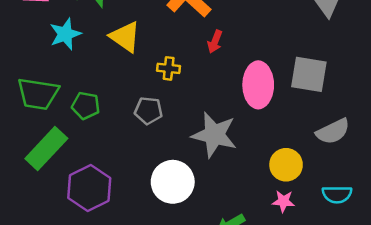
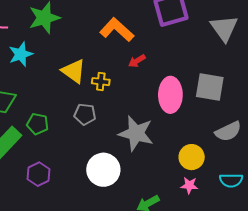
yellow triangle: (125, 37) -> (74, 71), moved
red arrow: (215, 42) -> (137, 61), turned 36
green pentagon: (86, 106) -> (38, 124), moved
purple hexagon: (89, 188) -> (38, 174), size x0.7

